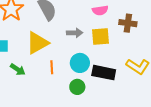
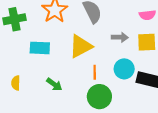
green arrow: (18, 69) -> (54, 84), moved
green circle: (77, 87) -> (99, 97), moved, size x1.5

